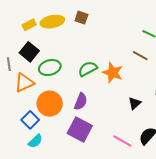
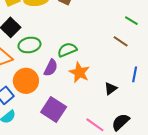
orange star: (113, 73) -> (79, 72), moved
purple semicircle: (81, 102) -> (51, 68), moved

